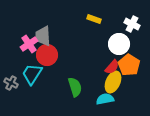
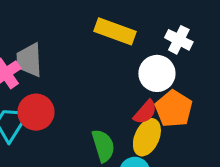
yellow rectangle: (94, 19) -> (115, 31), size x1.6
red circle: (47, 55) -> (36, 112), moved
green semicircle: (75, 87) -> (103, 146), moved

